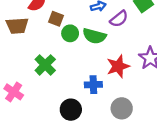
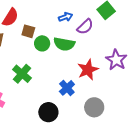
blue cross: (93, 85) -> (67, 88), turned -35

